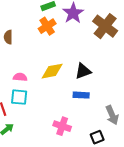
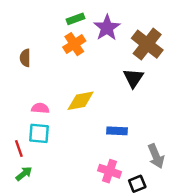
black triangle: (83, 71) -> (133, 78), moved, turned -36
pink cross: (62, 126) -> (109, 171), moved

